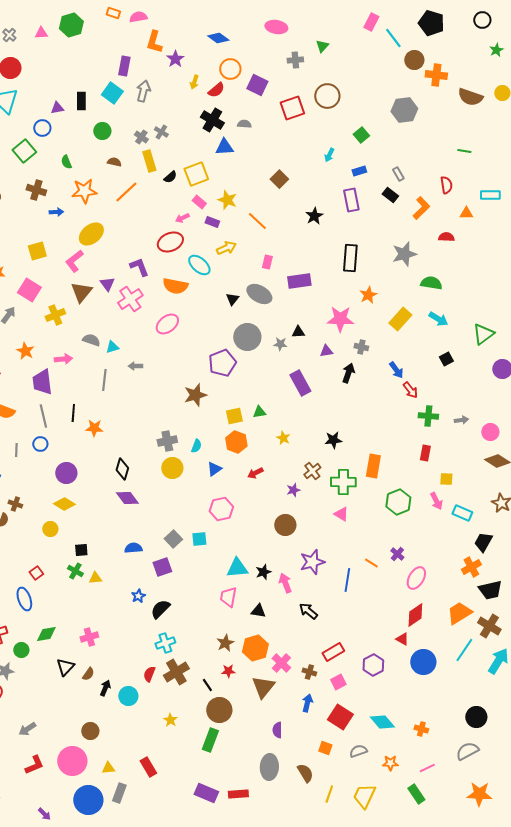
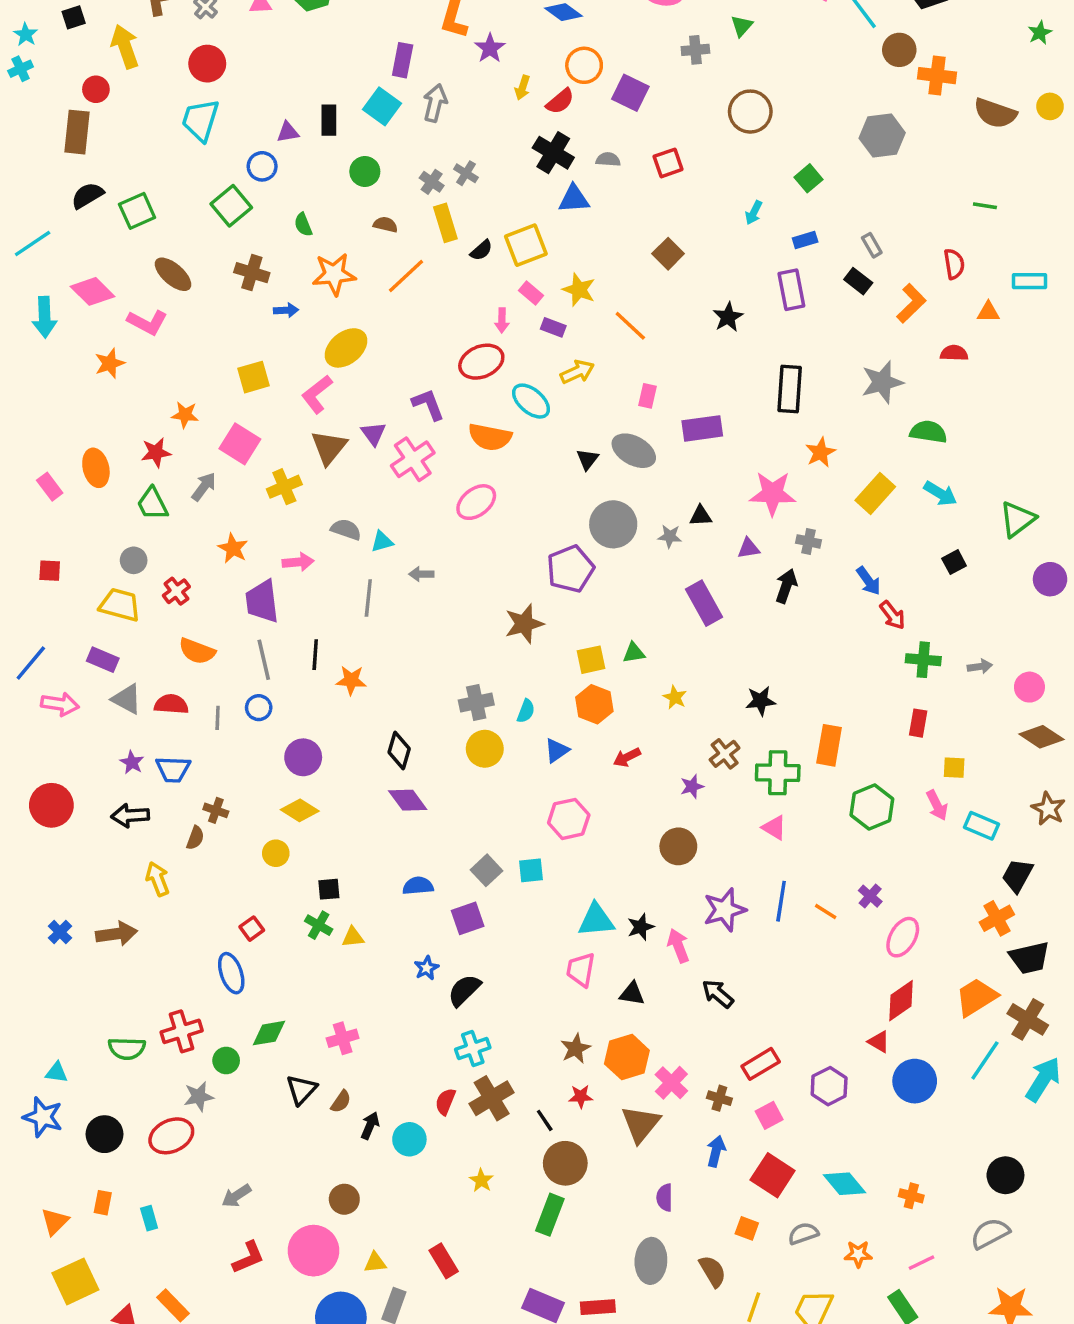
red square: (292, 108) -> (668, 163), moved, size x0.7
pink arrow: (182, 218) -> (502, 321), turned -64
blue line: (347, 580) -> (781, 901), moved

